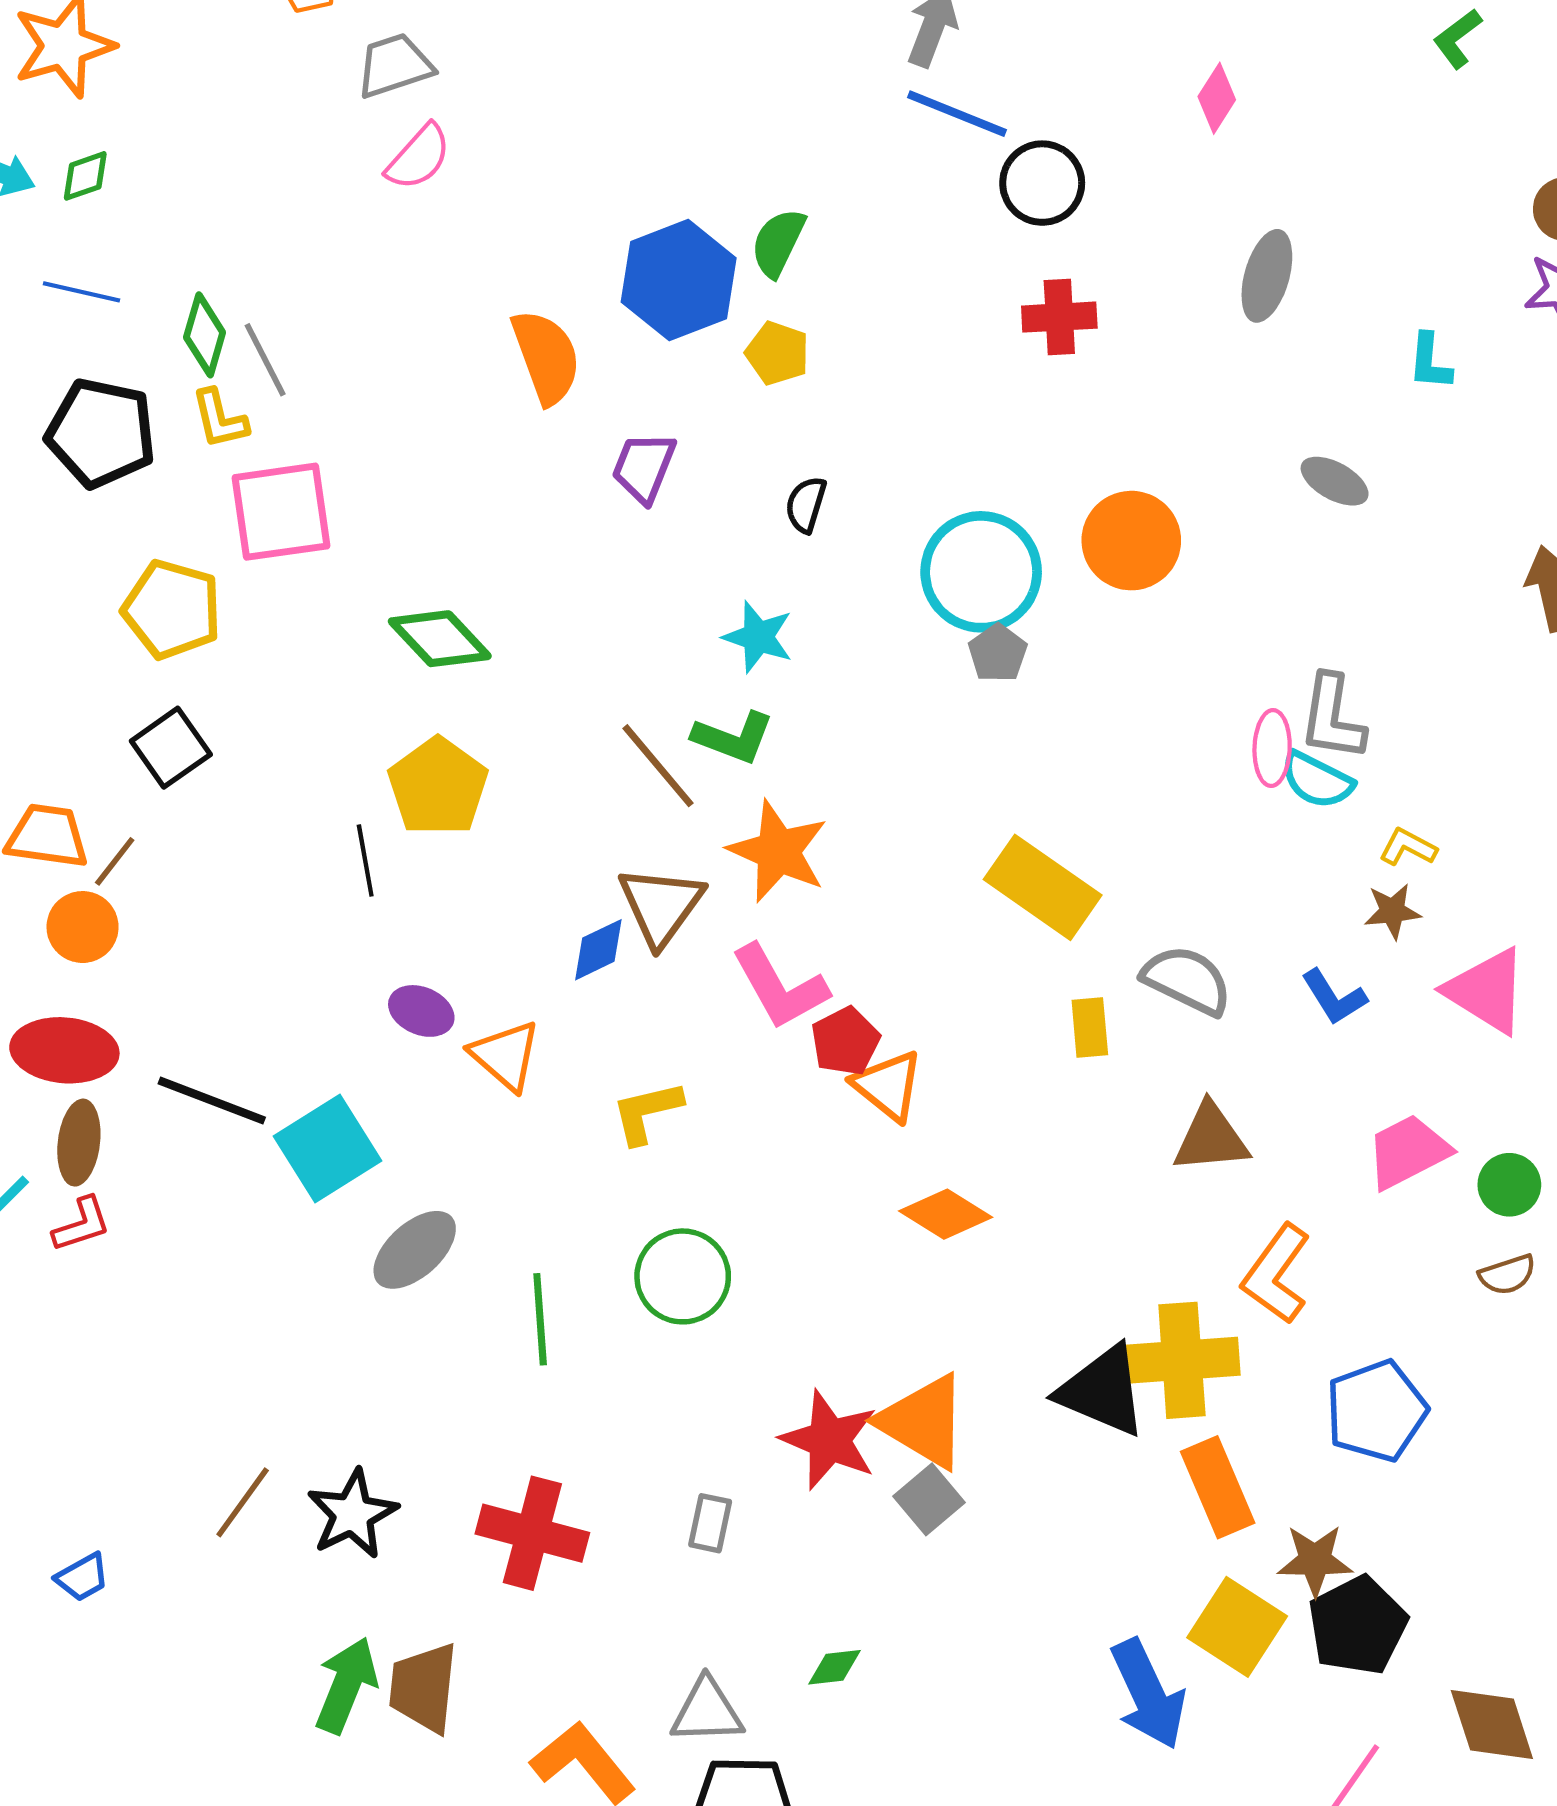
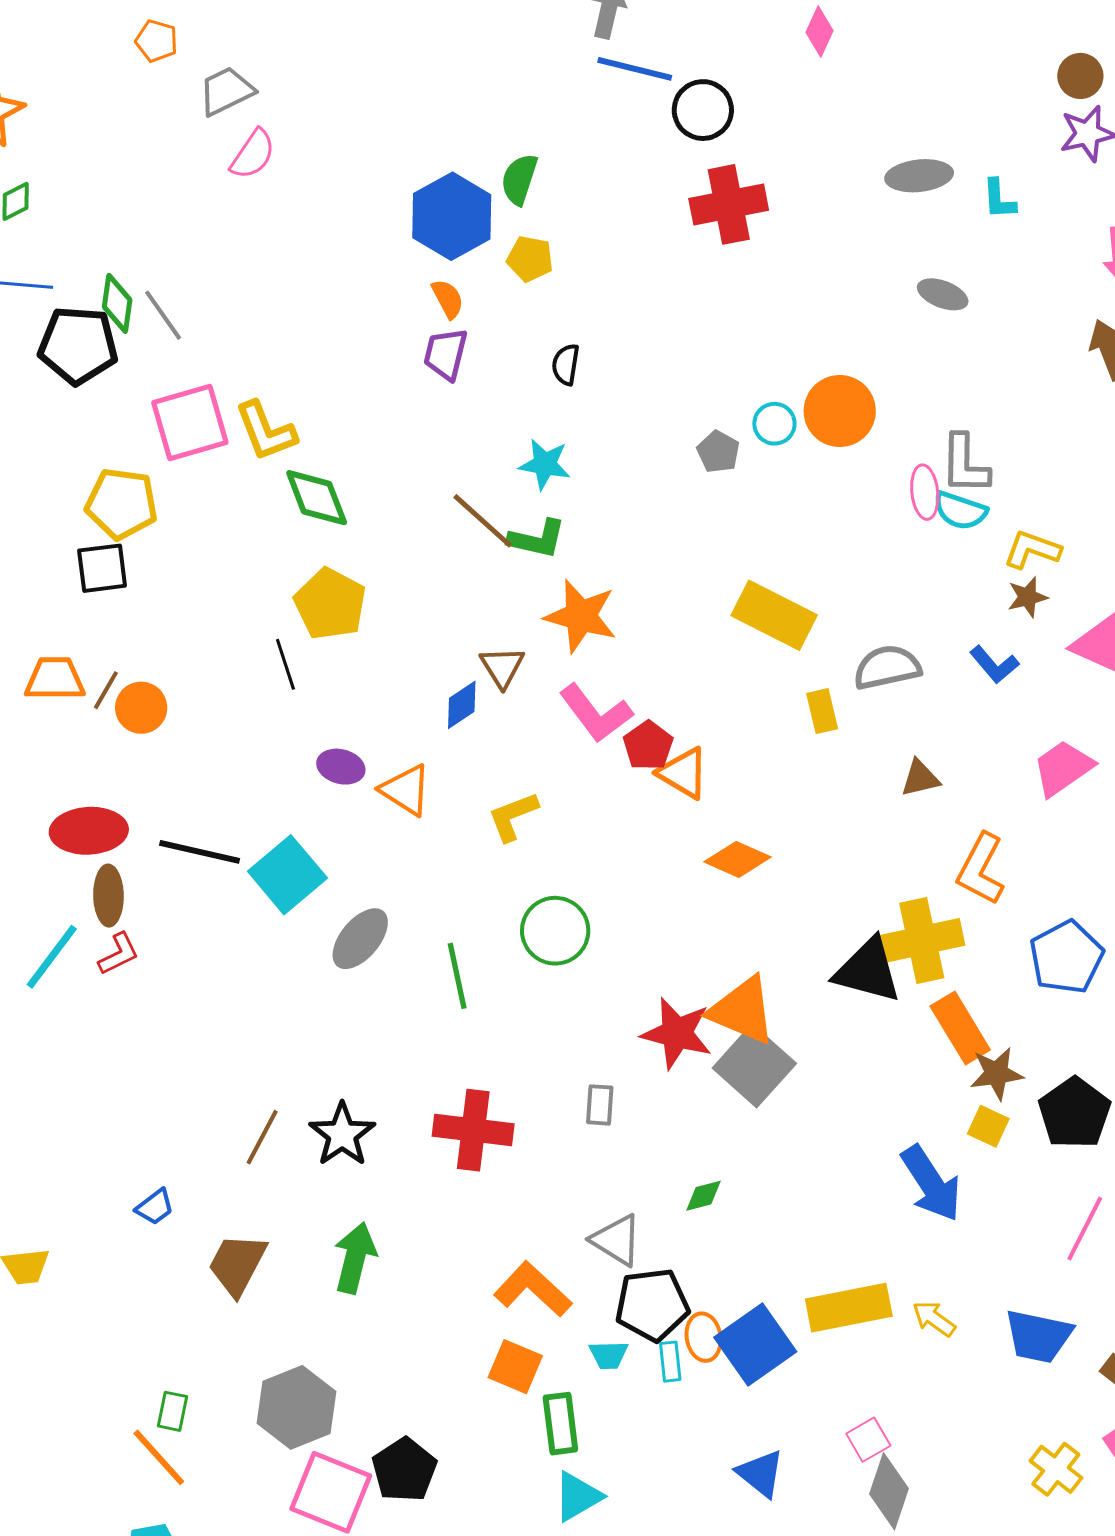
gray ellipse: (1267, 276) -> (919, 176), moved, turned 76
red cross: (1059, 317) -> (729, 204), size x1.4
orange semicircle: (546, 357) -> (448, 299), moved, size x0.6
yellow L-shape: (220, 419) -> (266, 431), moved, size x1.4
black pentagon: (101, 433) -> (78, 345), moved
orange circle: (1131, 541) -> (840, 411), moved
cyan circle: (981, 572) -> (774, 424), moved, size x0.5
green diamond: (440, 639) -> (317, 498), turned 30
black square: (171, 748) -> (102, 568), moved, turned 36
brown line: (658, 766) -> (483, 521), moved
yellow L-shape: (1408, 847) -> (1032, 550), size x1.4
brown triangle: (661, 906) -> (502, 667), size x0.7
orange circle: (83, 927) -> (141, 708), moved
gray semicircle: (1187, 980) -> (887, 667), turned -30
brown triangle: (1211, 1138) -> (920, 778), size x0.7
gray square: (929, 1499) -> (754, 1066), size x1.6
brown star: (1315, 1560) -> (996, 1074), moved
yellow square: (1237, 1627) -> (988, 1126), size x0.6
brown trapezoid: (424, 1688) -> (237, 1264), moved, turned 30
gray triangle: (707, 1711) -> (616, 1240), turned 42

